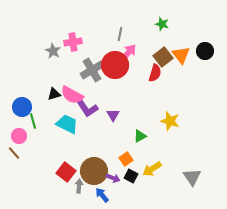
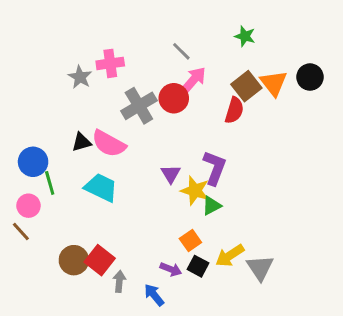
gray line: (120, 34) -> (181, 51), turned -56
red circle: (115, 65) -> (174, 98), size x0.7
purple L-shape: (87, 108) -> (215, 168), moved, turned -125
yellow star: (170, 121) -> (195, 191), moved
brown circle: (94, 171) -> (74, 260), moved, size x0.7
gray triangle: (192, 177) -> (260, 268), moved

